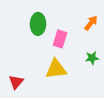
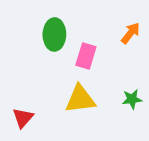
green star: (92, 58) -> (132, 99), moved

